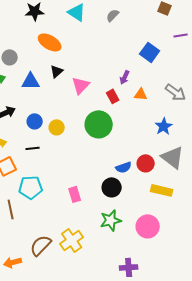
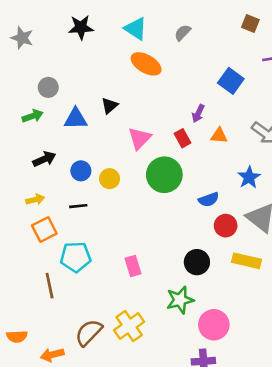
orange ellipse: (50, 42) -> (146, 64), moved
pink triangle: (81, 85) -> (140, 138), moved
blue semicircle: (124, 167) -> (209, 200), moved
black circle: (112, 187) -> (197, 262), moved
pink circle: (148, 226) -> (214, 325), moved

